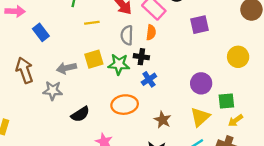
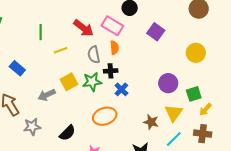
purple square: (199, 25) -> (156, 32), turned -30
gray star: (53, 91) -> (32, 127), moved
brown star: (163, 120) -> (151, 122), moved

